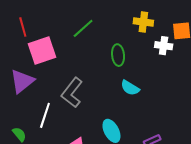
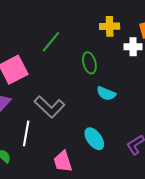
gray L-shape: (72, 93) -> (49, 107), turned -76

